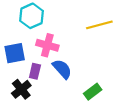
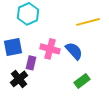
pink cross: (47, 45) -> (50, 49), moved
blue semicircle: (62, 69) -> (74, 51), moved

